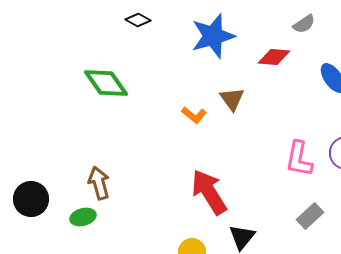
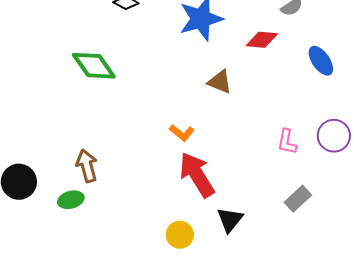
brown triangle: (232, 99) -> (220, 82), turned -32
orange L-shape: (194, 115) -> (182, 133), moved
pink L-shape: (299, 159) -> (287, 142), size x0.7

